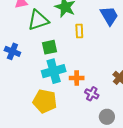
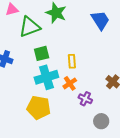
yellow rectangle: (79, 31) -> (72, 61), moved
orange cross: (77, 78) -> (70, 83), turned -32

